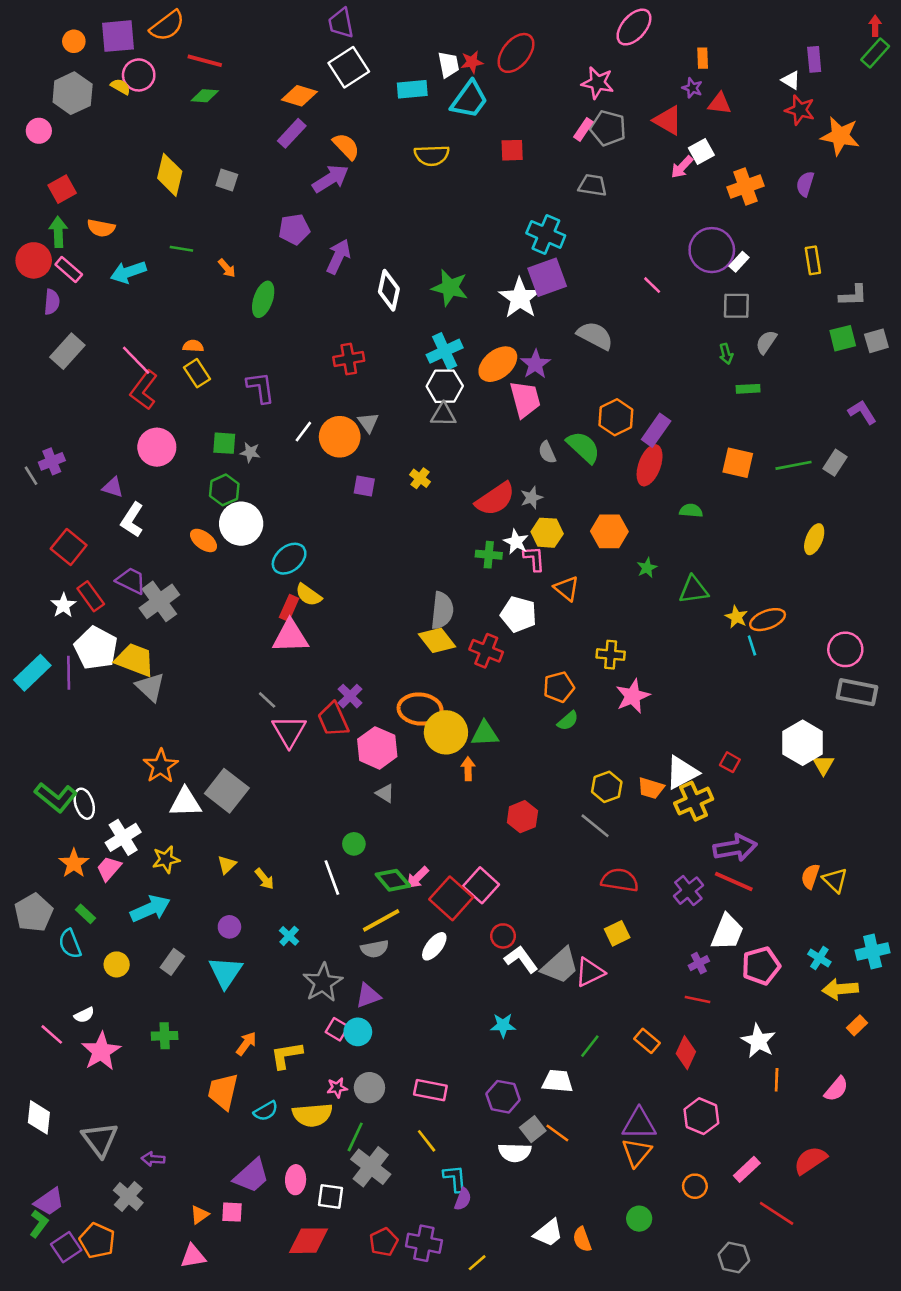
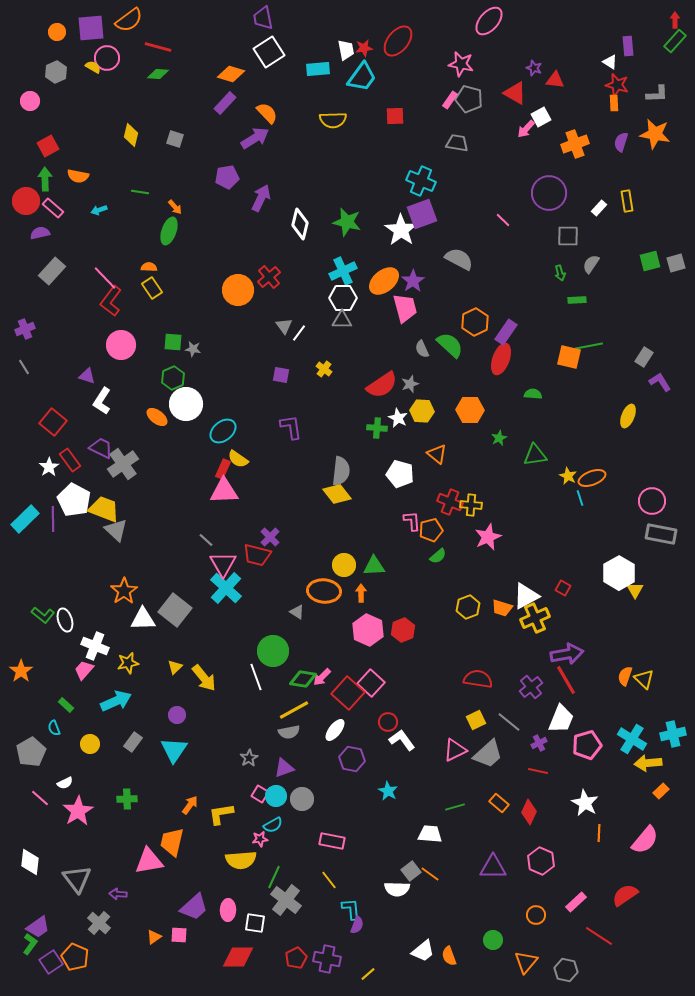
orange rectangle: (703, 58) -> (614, 103), moved
gray hexagon: (73, 93) -> (56, 72), size x0.7
orange star: (840, 136) -> (655, 134), moved
yellow diamond: (170, 175) -> (131, 135), size x0.7
white rectangle: (739, 262) -> (599, 208), moved
cyan arrow: (128, 272) -> (99, 210), size x0.6
gray L-shape: (853, 295) -> (657, 94), moved
green ellipse: (263, 299) -> (169, 231), moved
purple semicircle: (52, 302) -> (40, 233), turned -108
red cross: (349, 359) -> (269, 277), turned -30
purple L-shape: (261, 387) -> (291, 427), moved
purple L-shape: (862, 412) -> (660, 382), moved
white line: (303, 432) -> (299, 333), moved
orange circle: (340, 437) -> (238, 290), moved
purple cross: (52, 461) -> (25, 329), moved
green line: (793, 465) -> (589, 346), moved
pink L-shape: (534, 559) -> (412, 521), moved
red cross: (486, 651) -> (450, 502), moved
orange ellipse: (420, 709) -> (324, 591), moved
red trapezoid: (333, 719) -> (257, 555), turned -52
yellow circle: (446, 732) -> (344, 565), size x0.7
pink hexagon: (377, 748) -> (368, 630), moved
green L-shape: (56, 797) -> (43, 615), size x0.7
gray line: (595, 826) -> (509, 722), moved
white cross: (123, 837) -> (95, 646), turned -36
green circle: (354, 844) -> (273, 651), size x1.8
orange star: (74, 863) -> (21, 671), moved
yellow arrow: (264, 879) -> (204, 678), size x1.6
green diamond: (393, 880) -> (303, 679), turned -40
red line: (734, 881) -> (566, 680), turned 36
gray pentagon: (34, 913) -> (31, 752), moved
cyan cross: (289, 936) -> (226, 588), moved, size x2.0
cyan semicircle: (70, 944) -> (54, 728), size x0.7
cyan cross: (819, 958) -> (632, 739), size x1.6
gray trapezoid: (560, 966) -> (488, 754), moved
gray star: (323, 983) -> (249, 758), size x0.6
cyan star: (503, 1025) -> (388, 791), turned 30
green line: (590, 1046) -> (455, 807), turned 36
gray circle: (369, 1088) -> (302, 799), moved
pink semicircle: (836, 1089) -> (645, 840), size x1.4
purple hexagon: (503, 1097) -> (352, 759), moved
cyan semicircle: (266, 1111) -> (273, 825), moved
orange triangle: (637, 1152) -> (526, 962), moved
pink triangle: (193, 1256) -> (149, 861), moved, size x1.4

